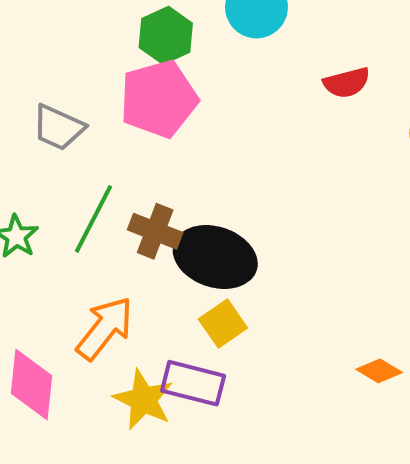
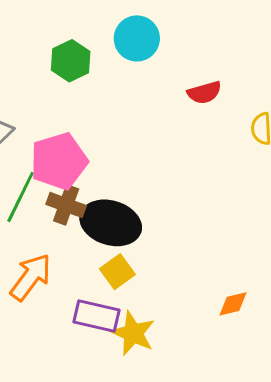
pink pentagon: (159, 99) -> (59, 161), moved
orange diamond: (379, 371) -> (233, 304), turned -44
yellow star: (143, 400) -> (133, 333), moved

